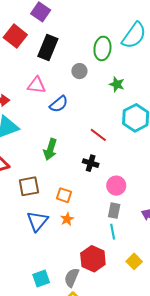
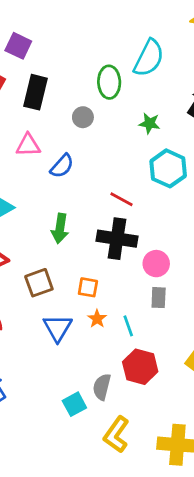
green star: (117, 84) -> (149, 123), moved
black cross: (91, 163) -> (117, 239), size x1.8
cyan line: (113, 232) -> (128, 326), moved
gray semicircle: (72, 278) -> (102, 387), moved

